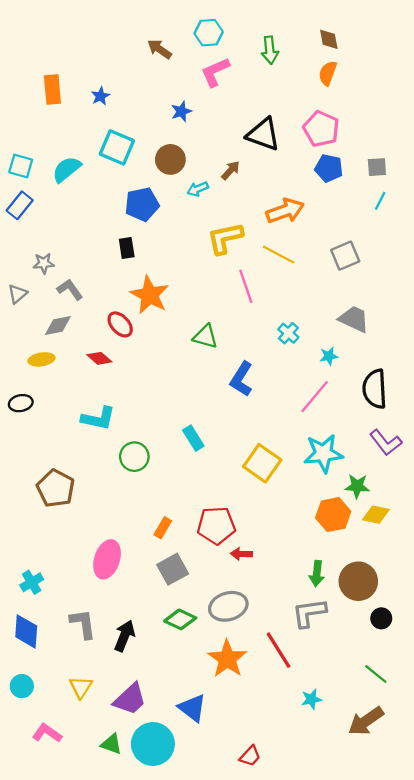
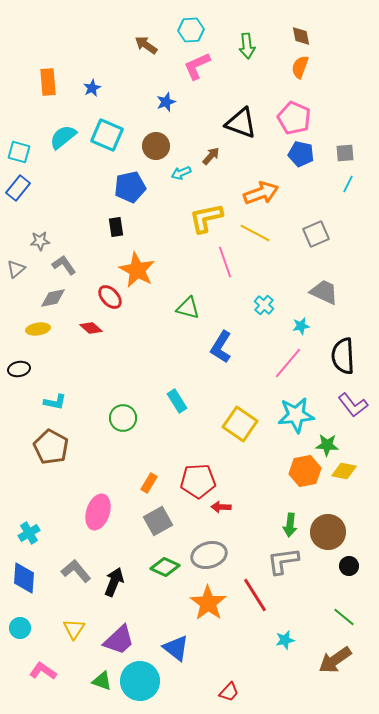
cyan semicircle: (67, 169) -> (63, 137), moved
cyan L-shape: (98, 418) -> (55, 402), moved, size x0.7
gray L-shape: (83, 624) -> (76, 571), turned -32

